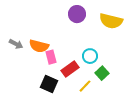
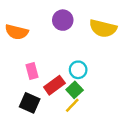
orange semicircle: (39, 46) -> (17, 32), moved
green square: (102, 73) -> (75, 90), moved

